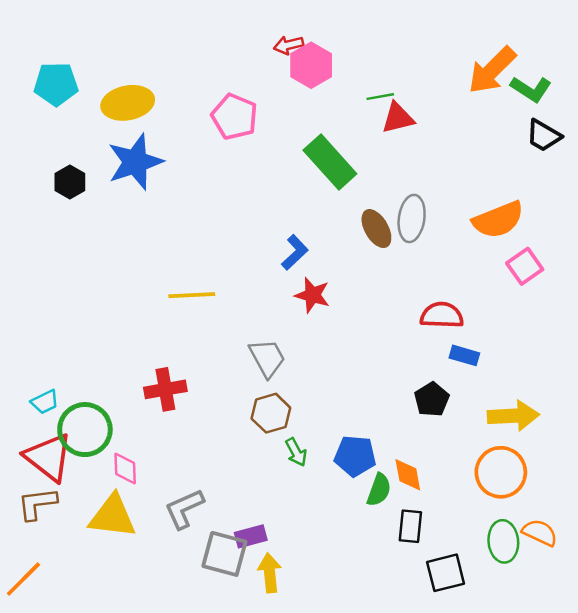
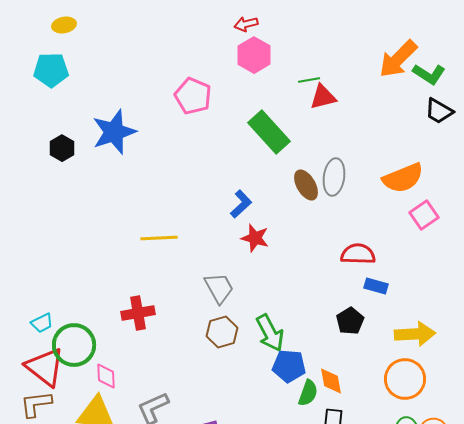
red arrow: (288, 45) -> (246, 24), moved
yellow ellipse: (128, 103) -> (64, 25), moved, size x0.6
green arrow: (296, 452) -> (270, 333), moved, size x1.6

